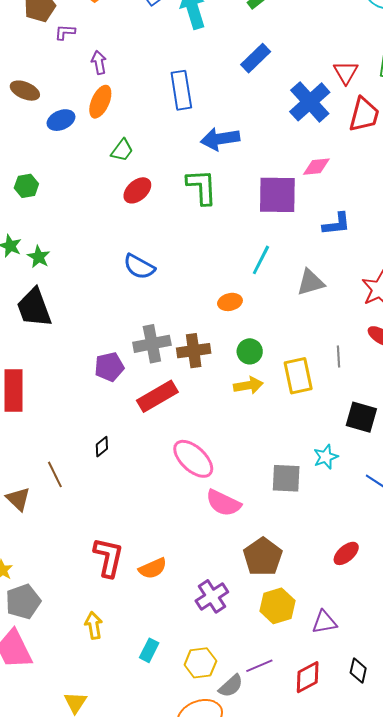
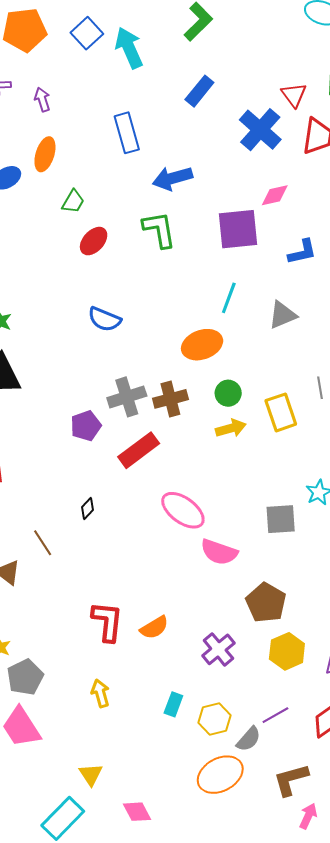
purple arrow: (99, 63) -> (42, 100), moved
orange ellipse: (230, 302) -> (202, 345), size x1.6
cyan rectangle: (149, 650) -> (173, 704), moved

